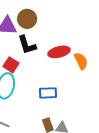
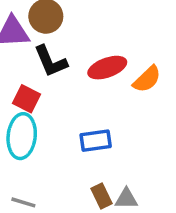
orange semicircle: (81, 61) -> (147, 79), turned 78

